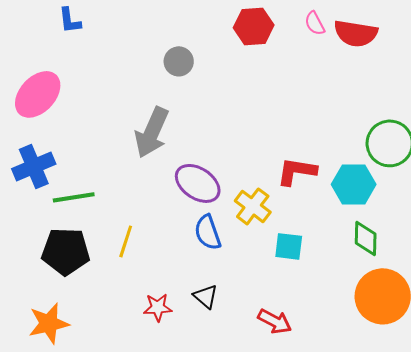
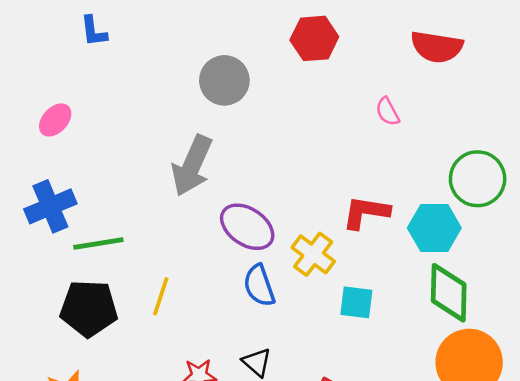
pink semicircle: (315, 23) -> (388, 112), moved
gray circle: (179, 61) -> (224, 80), size x1.4
pink ellipse: (38, 94) -> (55, 120), size x0.6
green diamond: (366, 238) -> (449, 293), size x1.4

